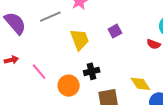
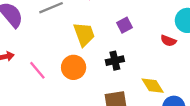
black cross: (92, 71) -> (115, 61), moved
orange circle: (69, 86) -> (74, 67), moved

